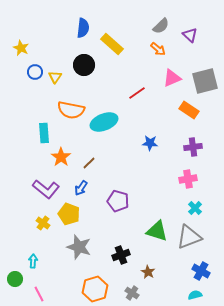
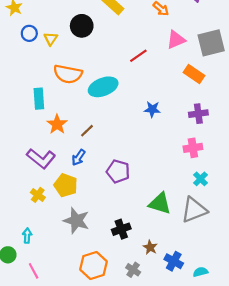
blue cross: (201, 271) -> (174, 261), moved

